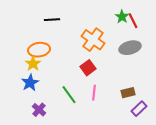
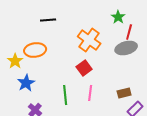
red line: (133, 21) -> (129, 32), moved, turned 42
yellow star: (33, 64) -> (15, 61), moved
green line: (69, 95) -> (65, 95), turned 30

